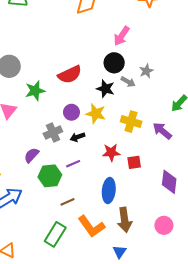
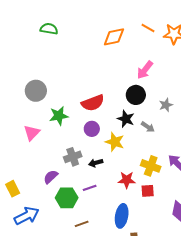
gray arrow: (128, 82) -> (148, 127), moved
purple circle: (71, 112) -> (92, 129), moved
yellow cross: (131, 122) -> (151, 166), moved

